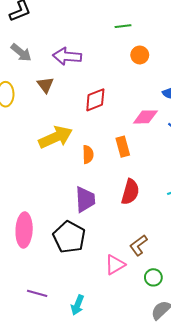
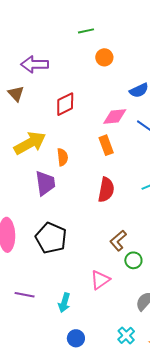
orange rectangle: (123, 147) -> (106, 145), moved
purple trapezoid: (85, 199) -> (45, 183), moved
pink triangle: (115, 265) -> (100, 280), moved
green circle: (153, 277) -> (133, 260), moved

